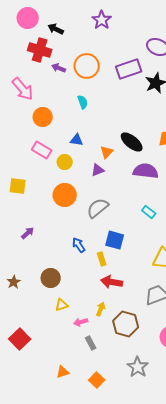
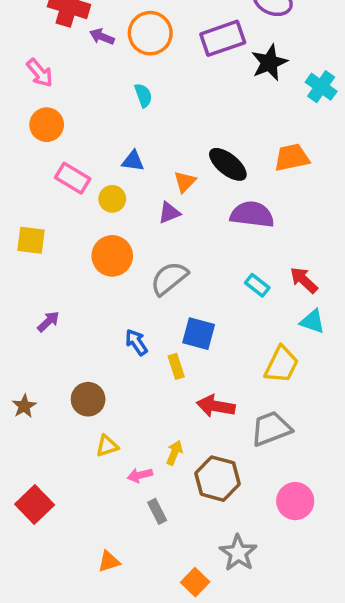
pink arrow: (23, 89) -> (40, 73), size x0.7
orange circle: (43, 117) -> (47, 125), moved
red arrow: (112, 282) -> (216, 406), moved
orange square: (97, 380) -> (195, 582), moved

